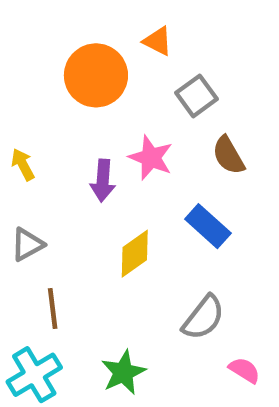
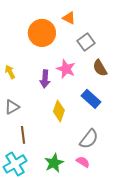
yellow diamond: (135, 254) -> (59, 111), turned -35
pink semicircle: (244, 370) -> (83, 162), moved

